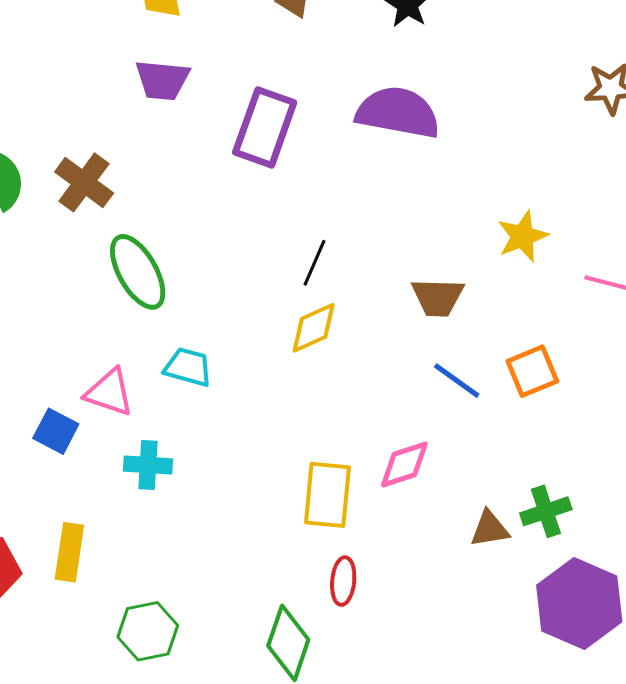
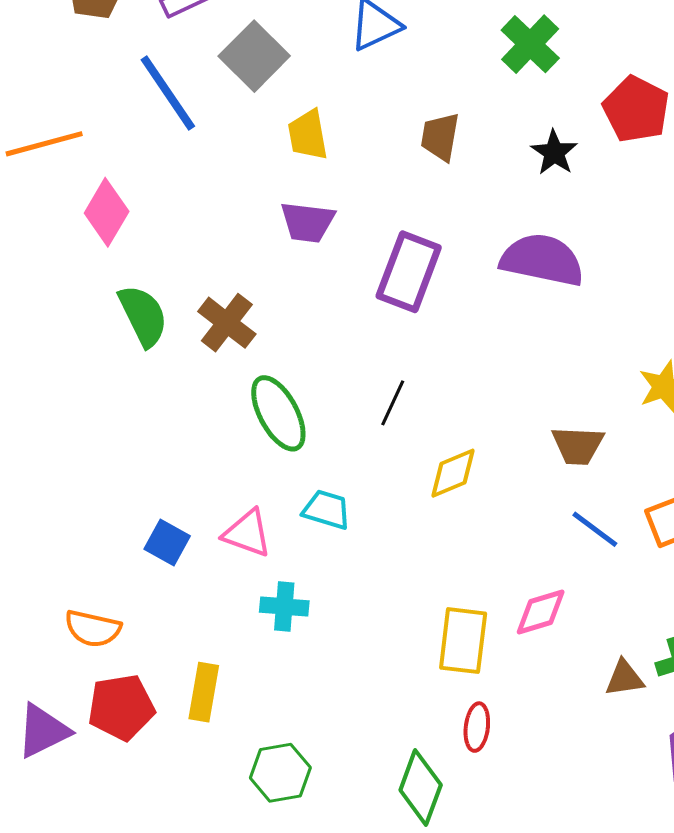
black line: (315, 263) -> (393, 403), moved
blue square: (56, 431) -> (167, 542), moved

